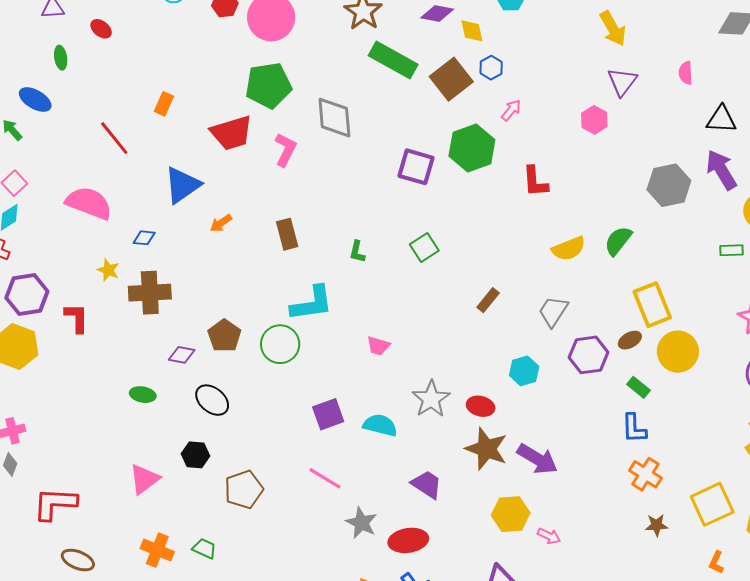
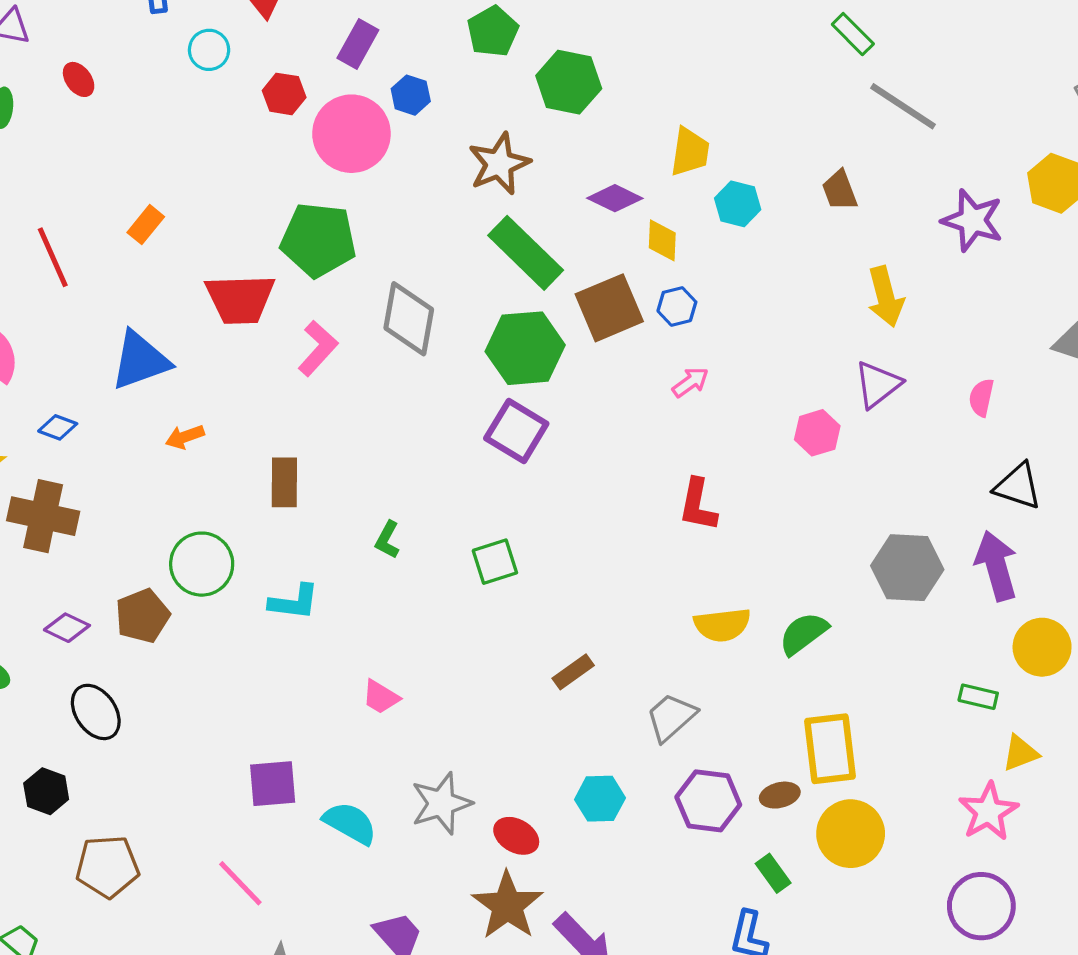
green hexagon: (472, 148) -> (525, 348), moved
cyan L-shape: (312, 303) -> (294, 602), size x0.7
green circle: (280, 344) -> (202, 564), moved

